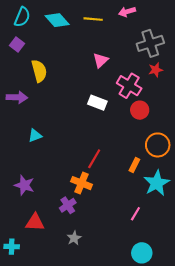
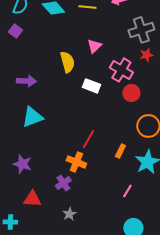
yellow semicircle: (39, 71) -> (67, 62), moved
purple arrow: (17, 97) -> (26, 81), moved
cyan triangle: (35, 135) -> (32, 117), size x1.6
orange rectangle: (134, 165) -> (120, 151), moved

